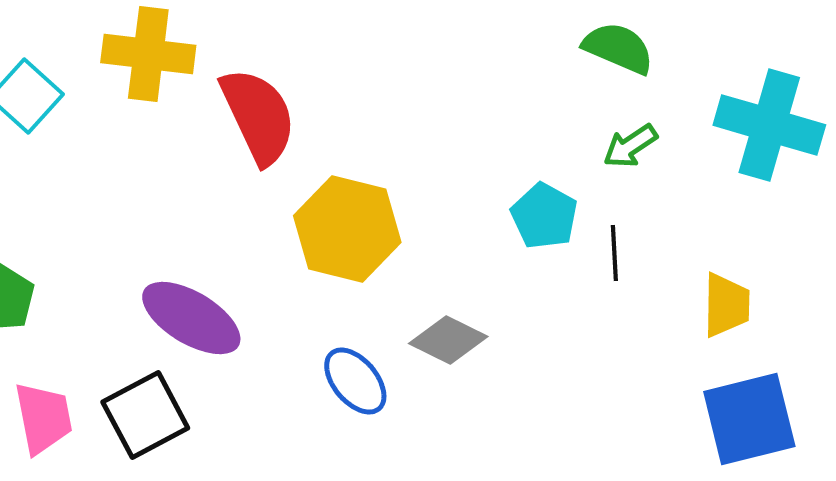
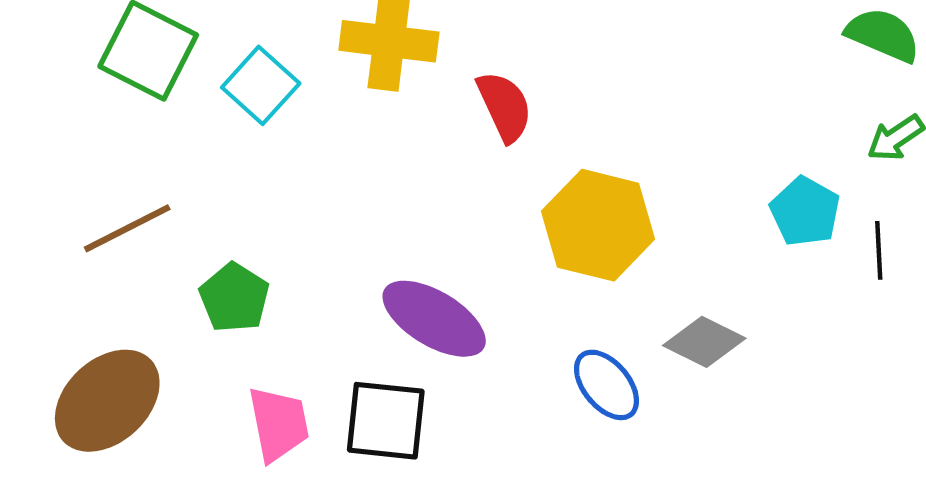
red semicircle: (258, 116) -> (505, 106), size x0.7
black square: (145, 415) -> (386, 421), turned 34

